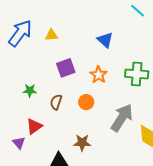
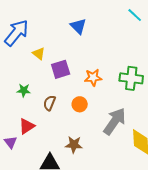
yellow triangle: (51, 35) -> (39, 53), moved, turned 40
blue triangle: (105, 40) -> (78, 26), moved
orange star: (99, 75) -> (93, 77), turned 30

